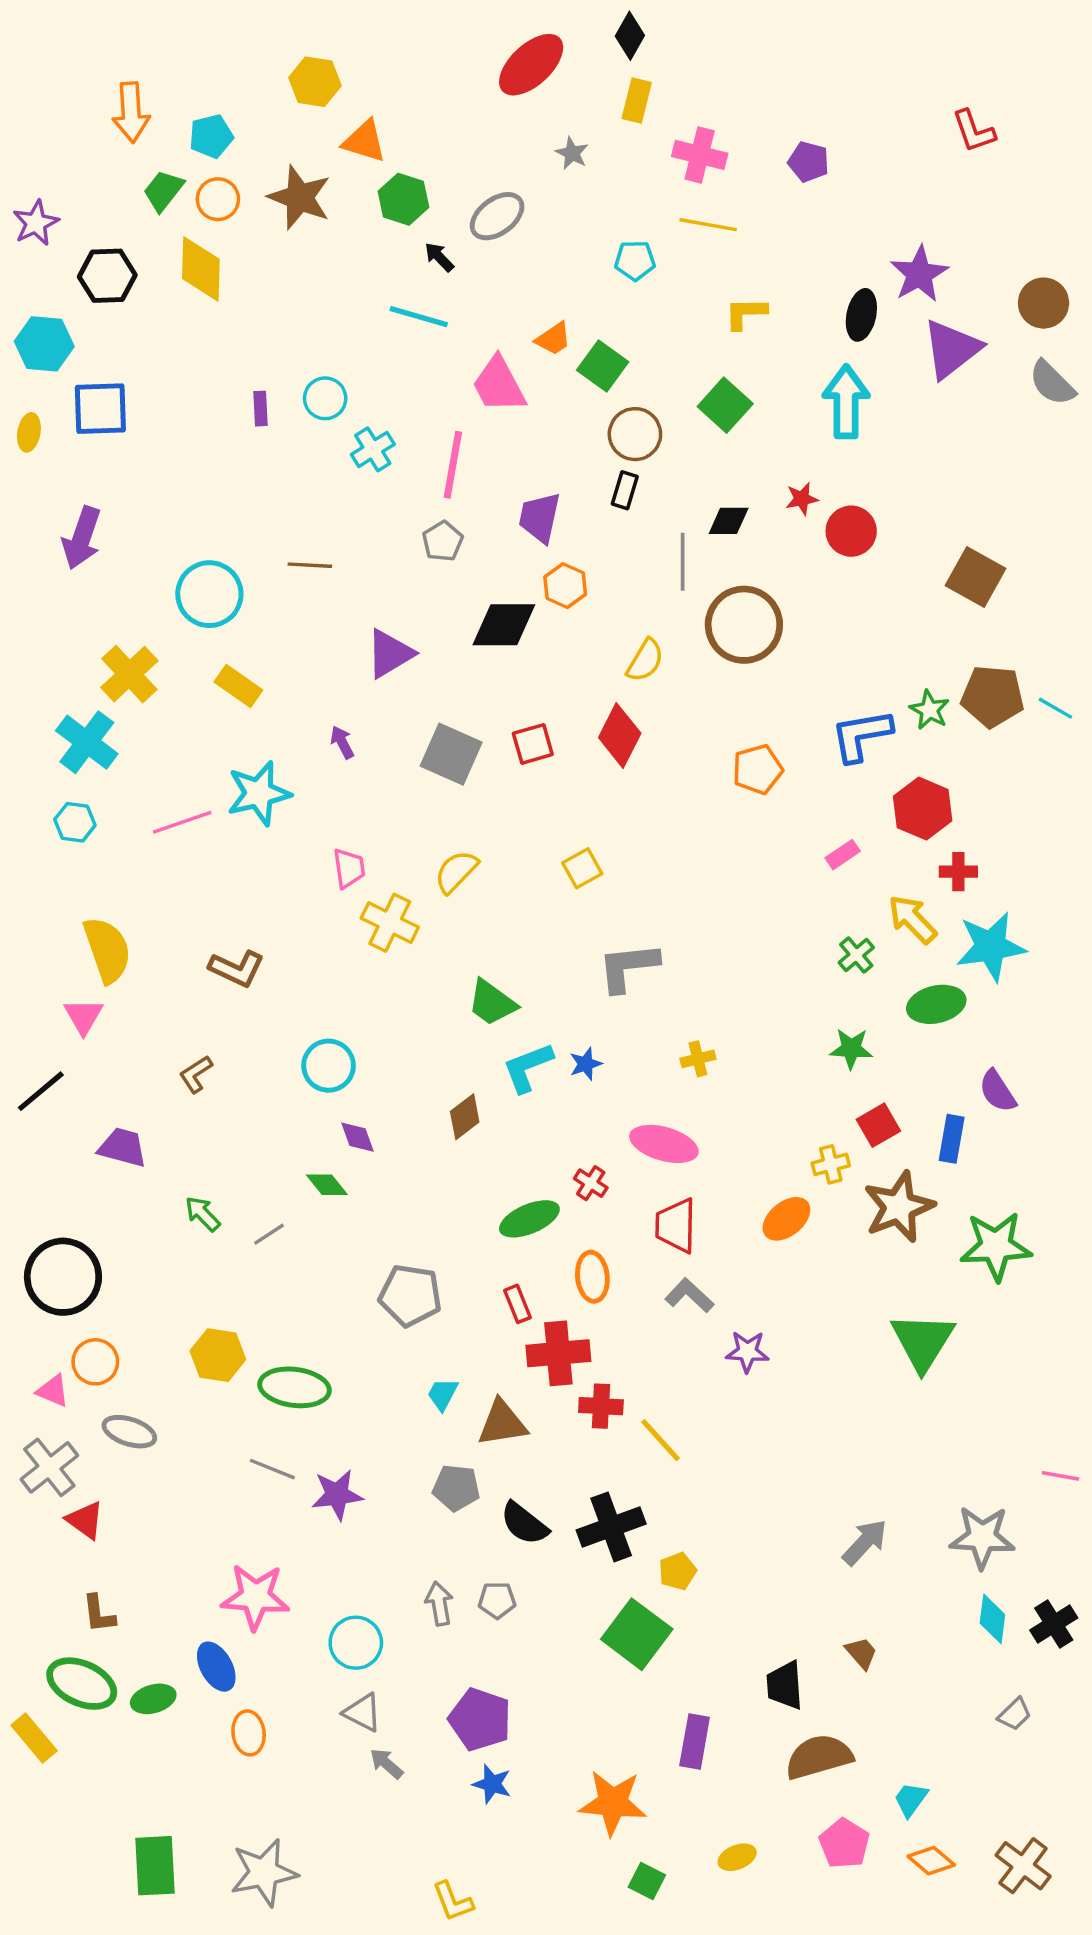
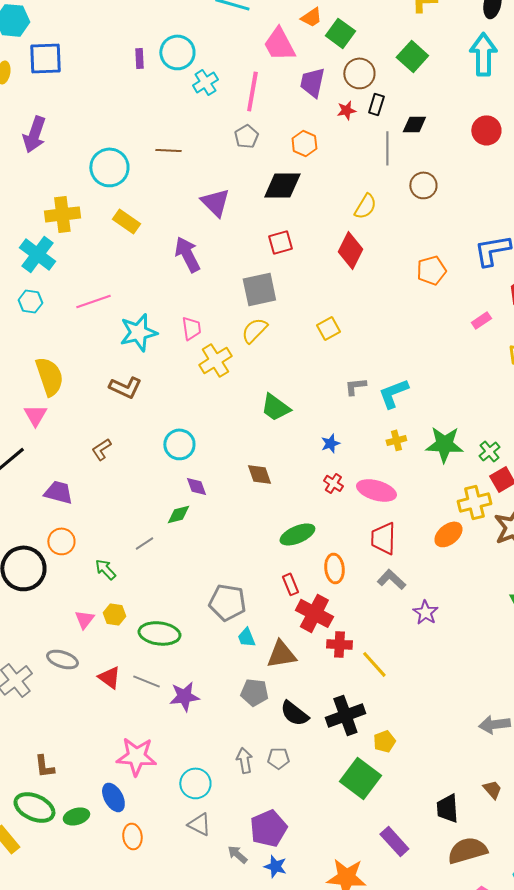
cyan circle: (325, 398) -> (177, 52), size x1.4
black rectangle: (625, 490) -> (376, 104), moved
red star: (802, 499) -> (346, 110), moved
purple trapezoid: (540, 517) -> (312, 82), moved
orange hexagon: (565, 586) -> (304, 143), moved
brown circle: (744, 625) -> (423, 185), size x0.6
purple triangle: (390, 654) -> (215, 202), turned -44
yellow cross: (129, 674) -> (62, 214), turned 36
purple arrow: (342, 742) -> (187, 254), size x1.8
red square: (533, 744) -> (280, 242), moved
gray square: (451, 754) -> (259, 289), moved, turned -36
cyan star: (259, 793) -> (138, 332), moved
yellow cross: (390, 923) -> (215, 360), turned 32
green cross: (856, 955) -> (489, 451), moved
gray L-shape: (628, 967) -> (355, 386), size x0.6
green star: (851, 1049) -> (444, 444), moved, size x1.5
cyan L-shape: (528, 1067) -> (393, 393), moved
brown diamond: (465, 1117) -> (259, 474), turned -72
yellow cross: (831, 1164) -> (474, 502), size x1.5
red cross: (591, 1183) -> (333, 483), moved
green diamond: (327, 1185) -> (178, 514), turned -65
green arrow: (203, 1214) -> (105, 569), moved
gray pentagon: (410, 1295) -> (227, 602), moved
purple star: (747, 1352) -> (425, 612), turned 30
red cross: (558, 1353) -> (314, 613), turned 33
yellow hexagon: (218, 1355) -> (114, 614), size x0.7
orange circle: (95, 1362) -> (61, 541), moved
pink triangle: (53, 1391) -> (84, 619), moved, turned 45
cyan trapezoid: (443, 1394) -> (246, 637), turned -50
red triangle: (85, 1520) -> (109, 677), moved
gray arrow: (865, 1542) -> (494, 724), turned -140
purple pentagon: (480, 1719) -> (268, 828), turned 30
purple rectangle: (695, 1741) -> (394, 841), turned -52
gray arrow: (386, 1764) -> (237, 854), moved

